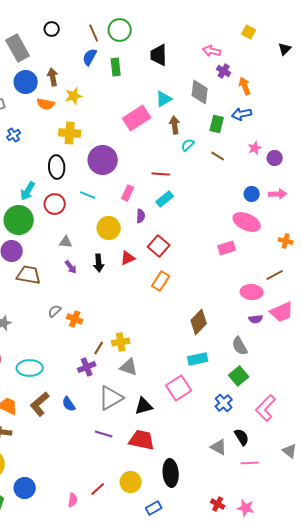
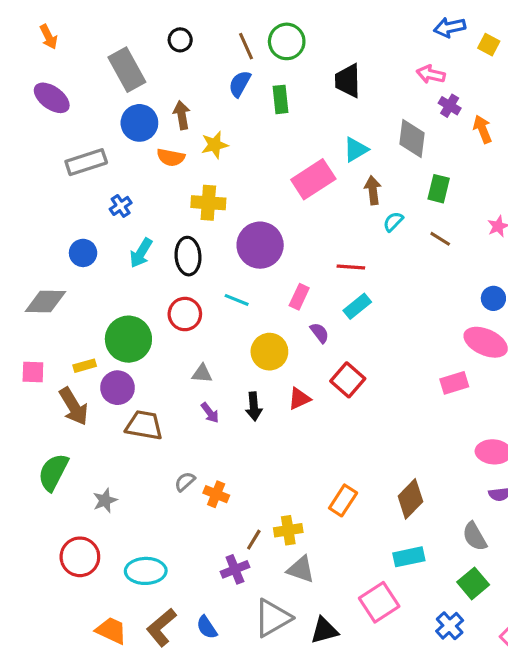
blue arrow: (242, 114) -> (450, 27), moved
cyan arrow: (28, 191) -> (141, 253), moved
purple semicircle: (141, 216) -> (320, 333), turned -40
orange rectangle: (161, 281) -> (343, 500), moved

